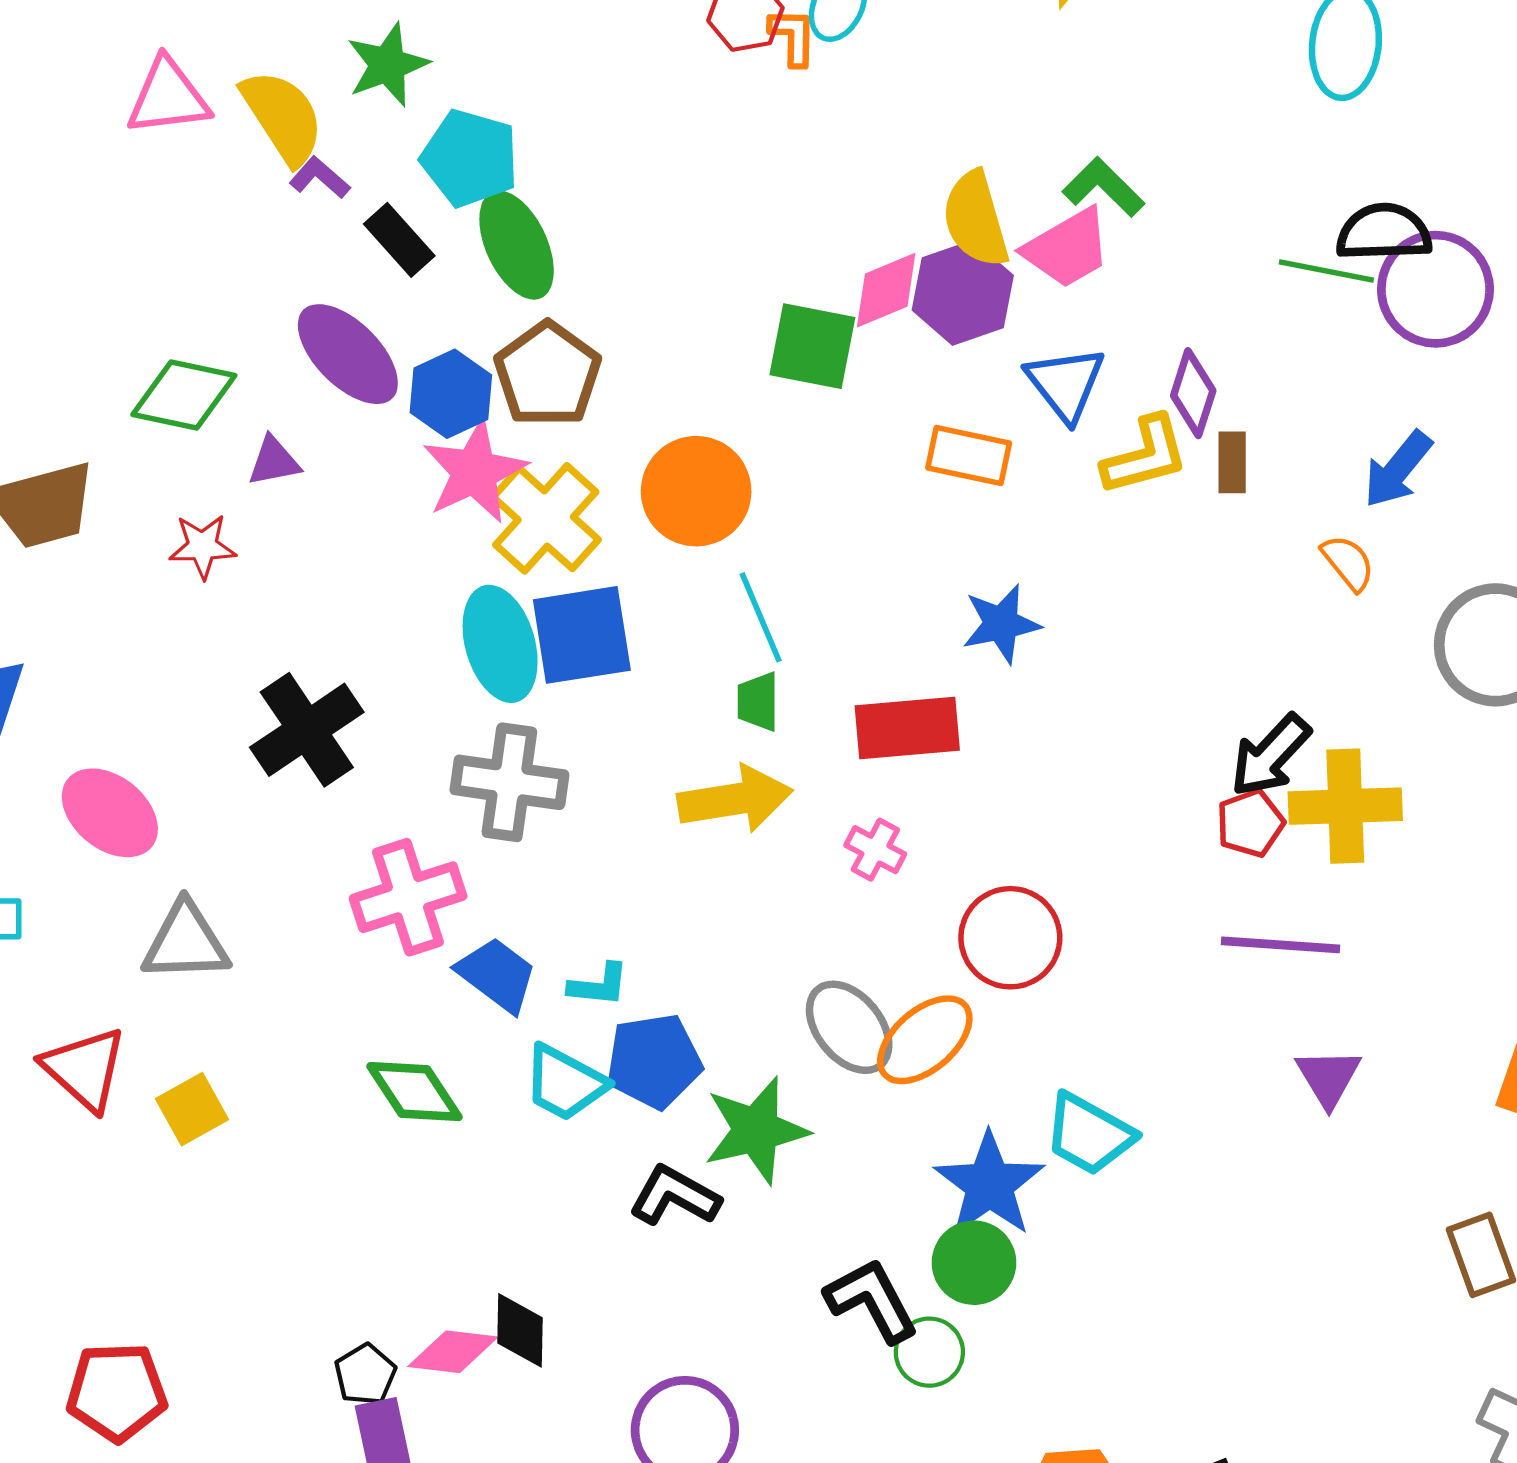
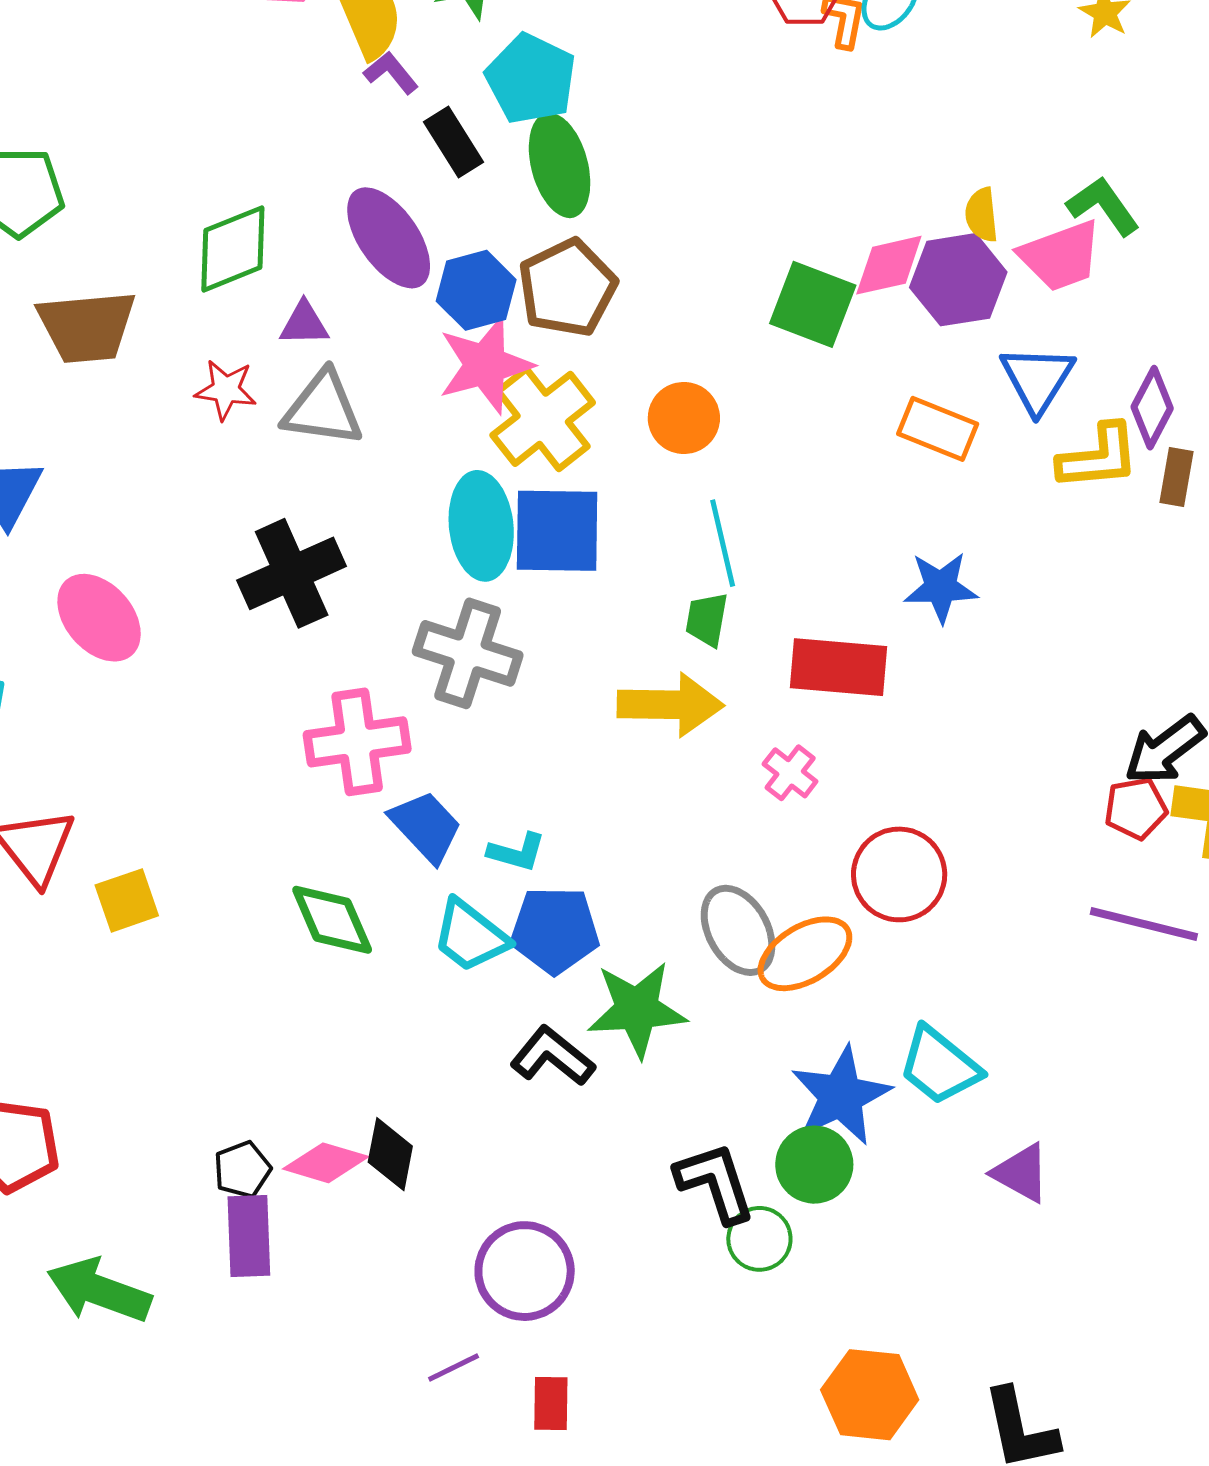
yellow semicircle: (976, 219) -> (982, 215), size x0.6
green diamond: (184, 395) -> (233, 249), turned -44
orange circle: (696, 491) -> (684, 418), size x0.7
gray triangle: (186, 942) -> (323, 409), moved
purple triangle: (1328, 1077) -> (1021, 1173), moved, turned -40

